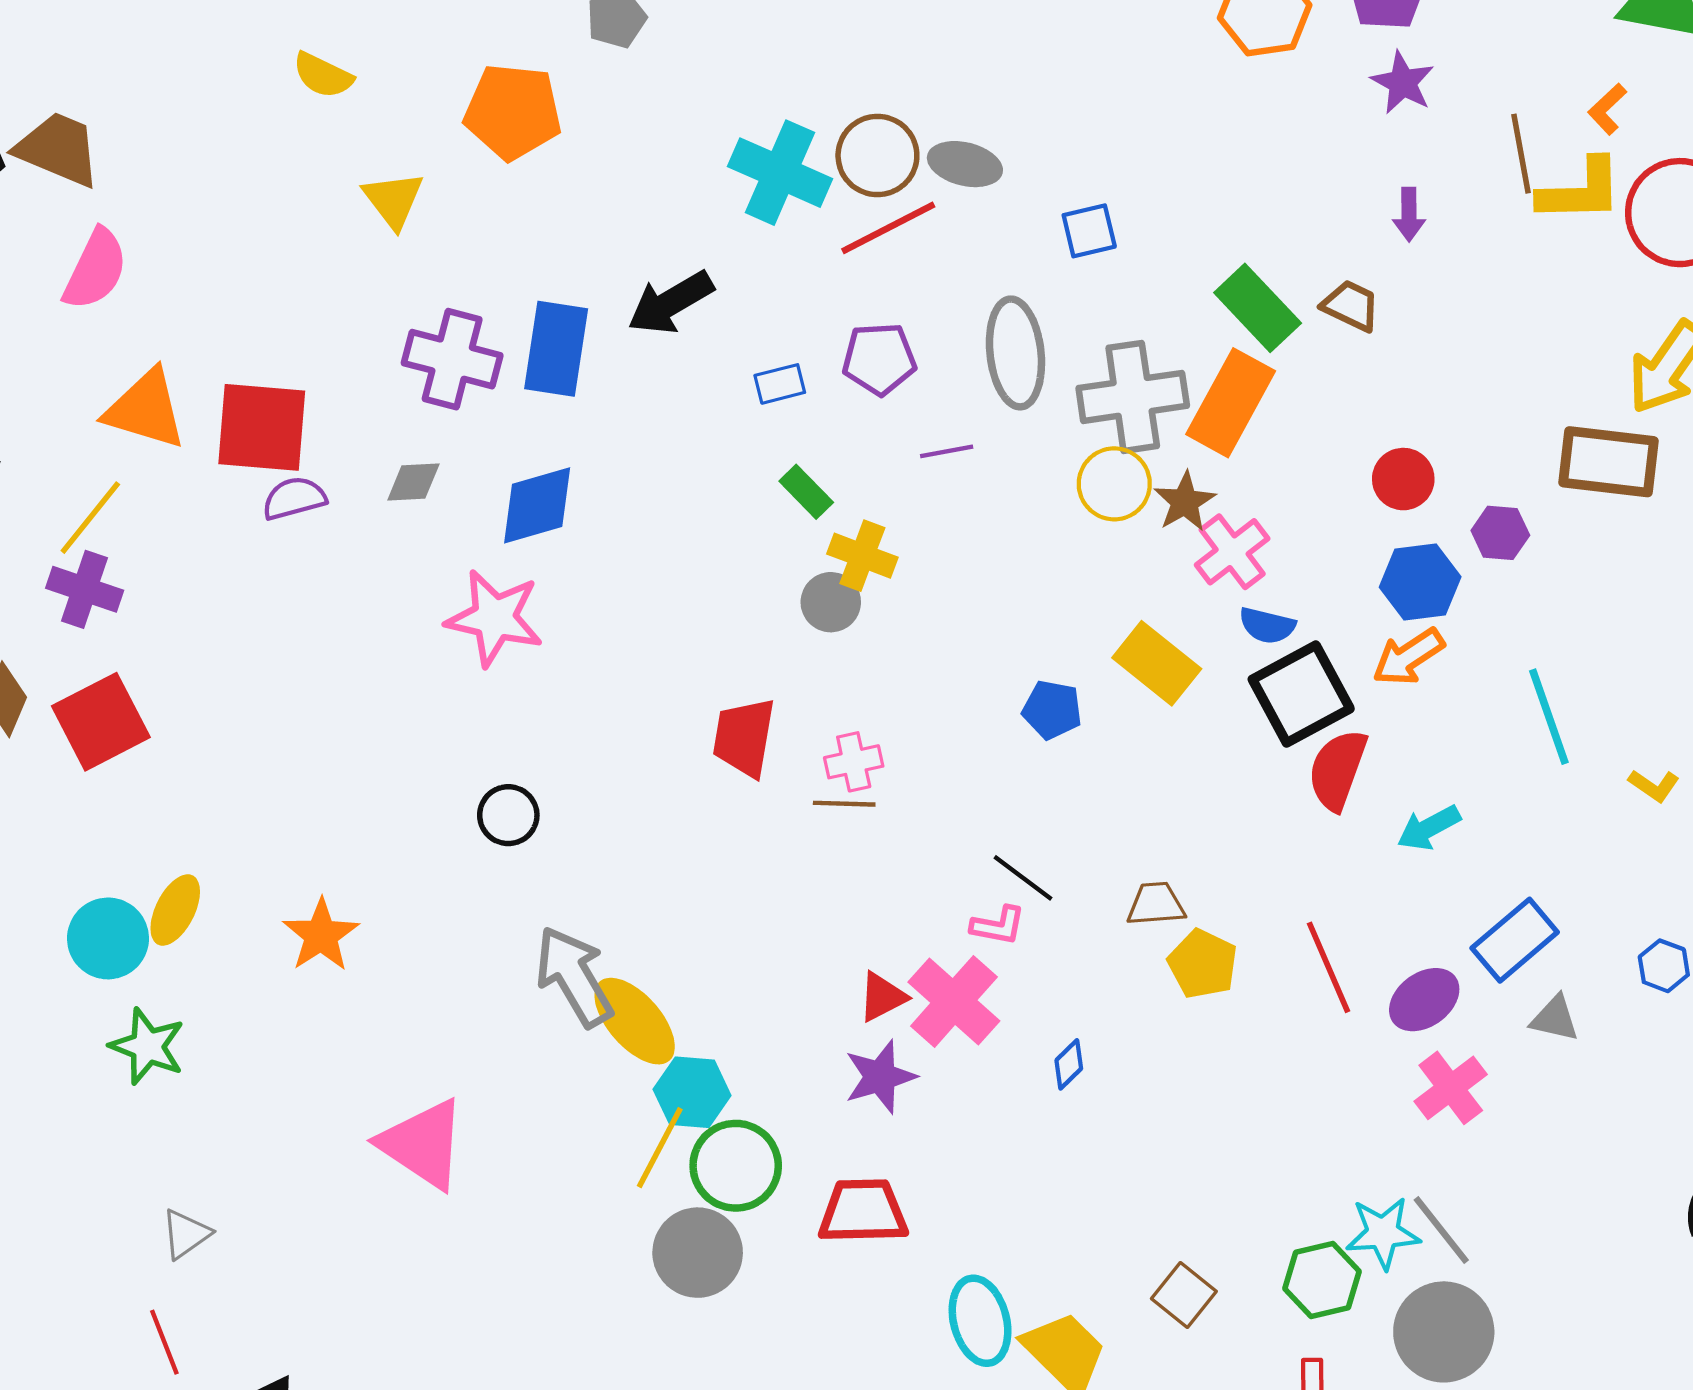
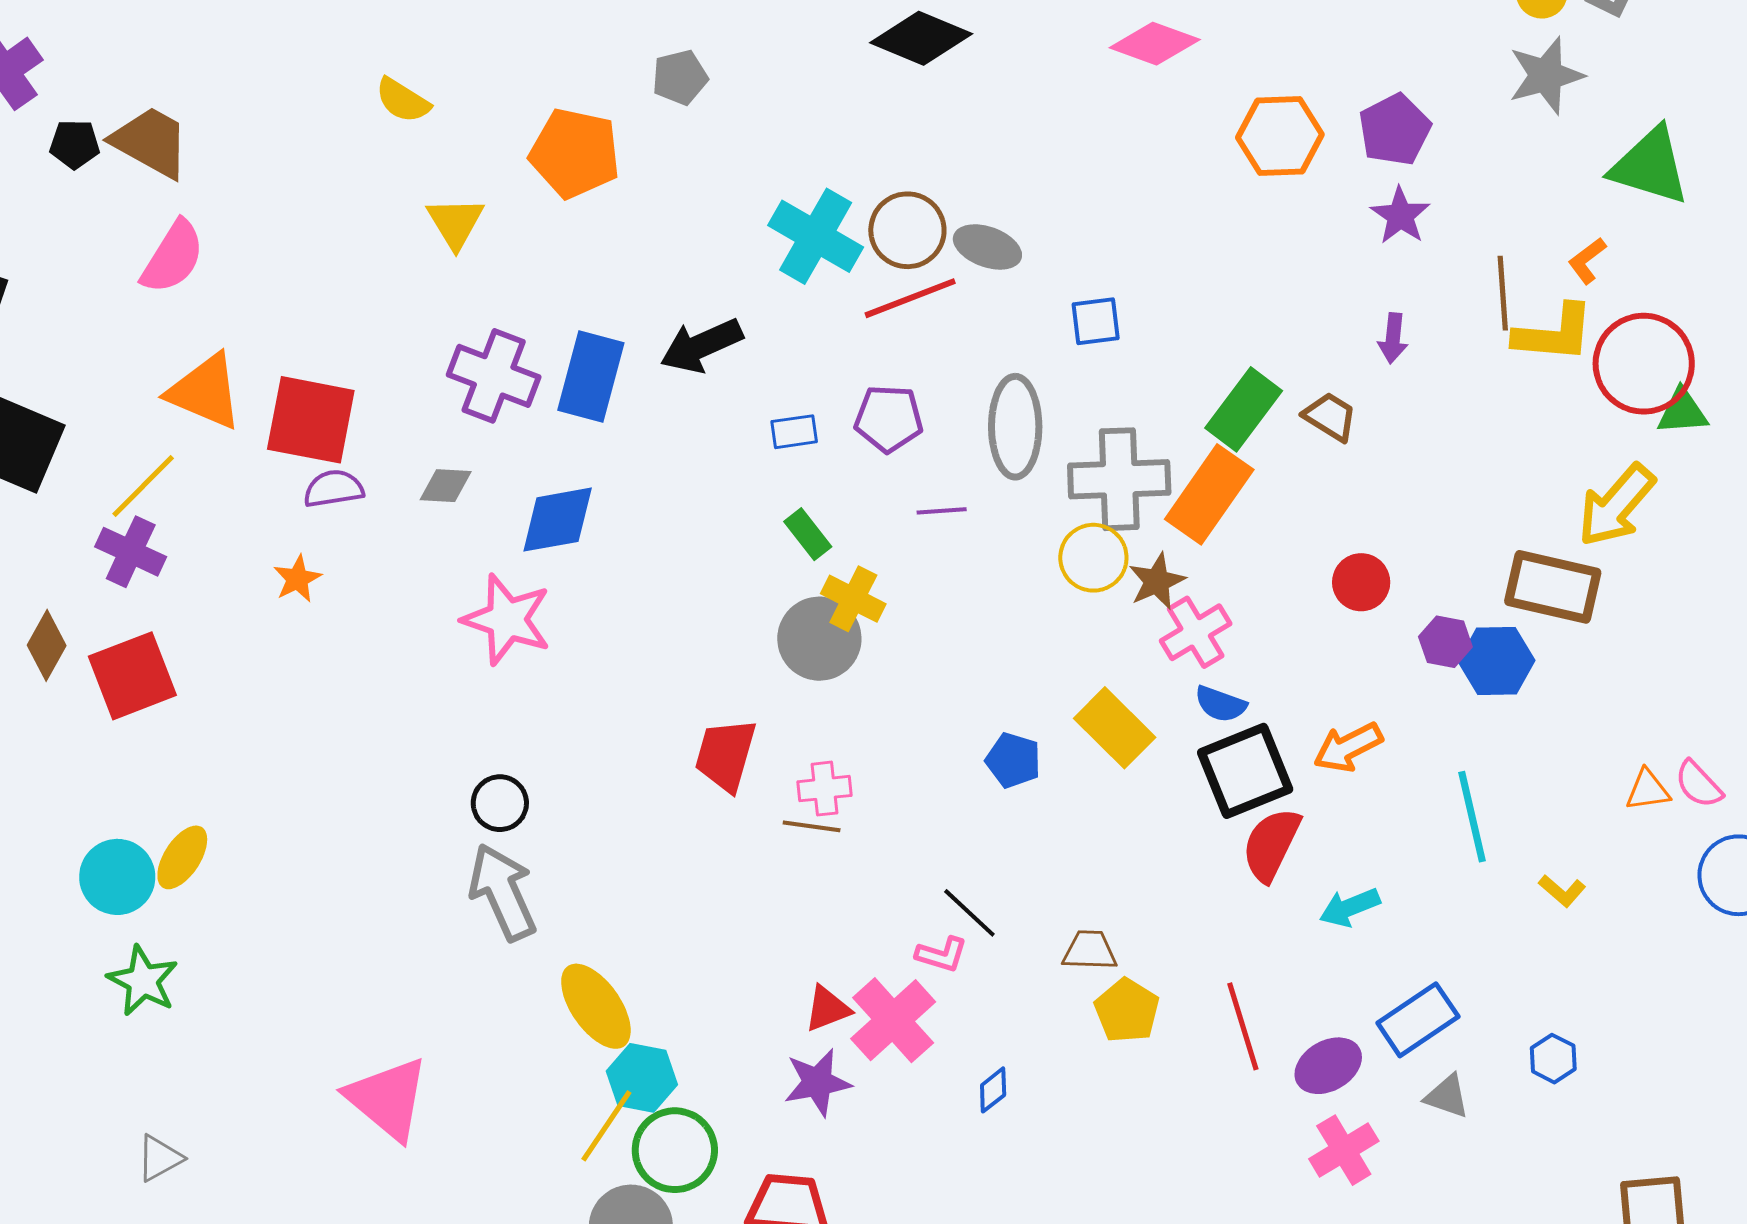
green rectangle: (1258, 308) -> (1244, 409), turned 74
blue hexagon: (1420, 582) -> (1497, 661), moved
gray circle: (831, 602) -> (819, 639), size x1.5
orange star: (321, 935) -> (297, 579), moved, size x0.7
gray arrow: (574, 977) -> (503, 892), moved

